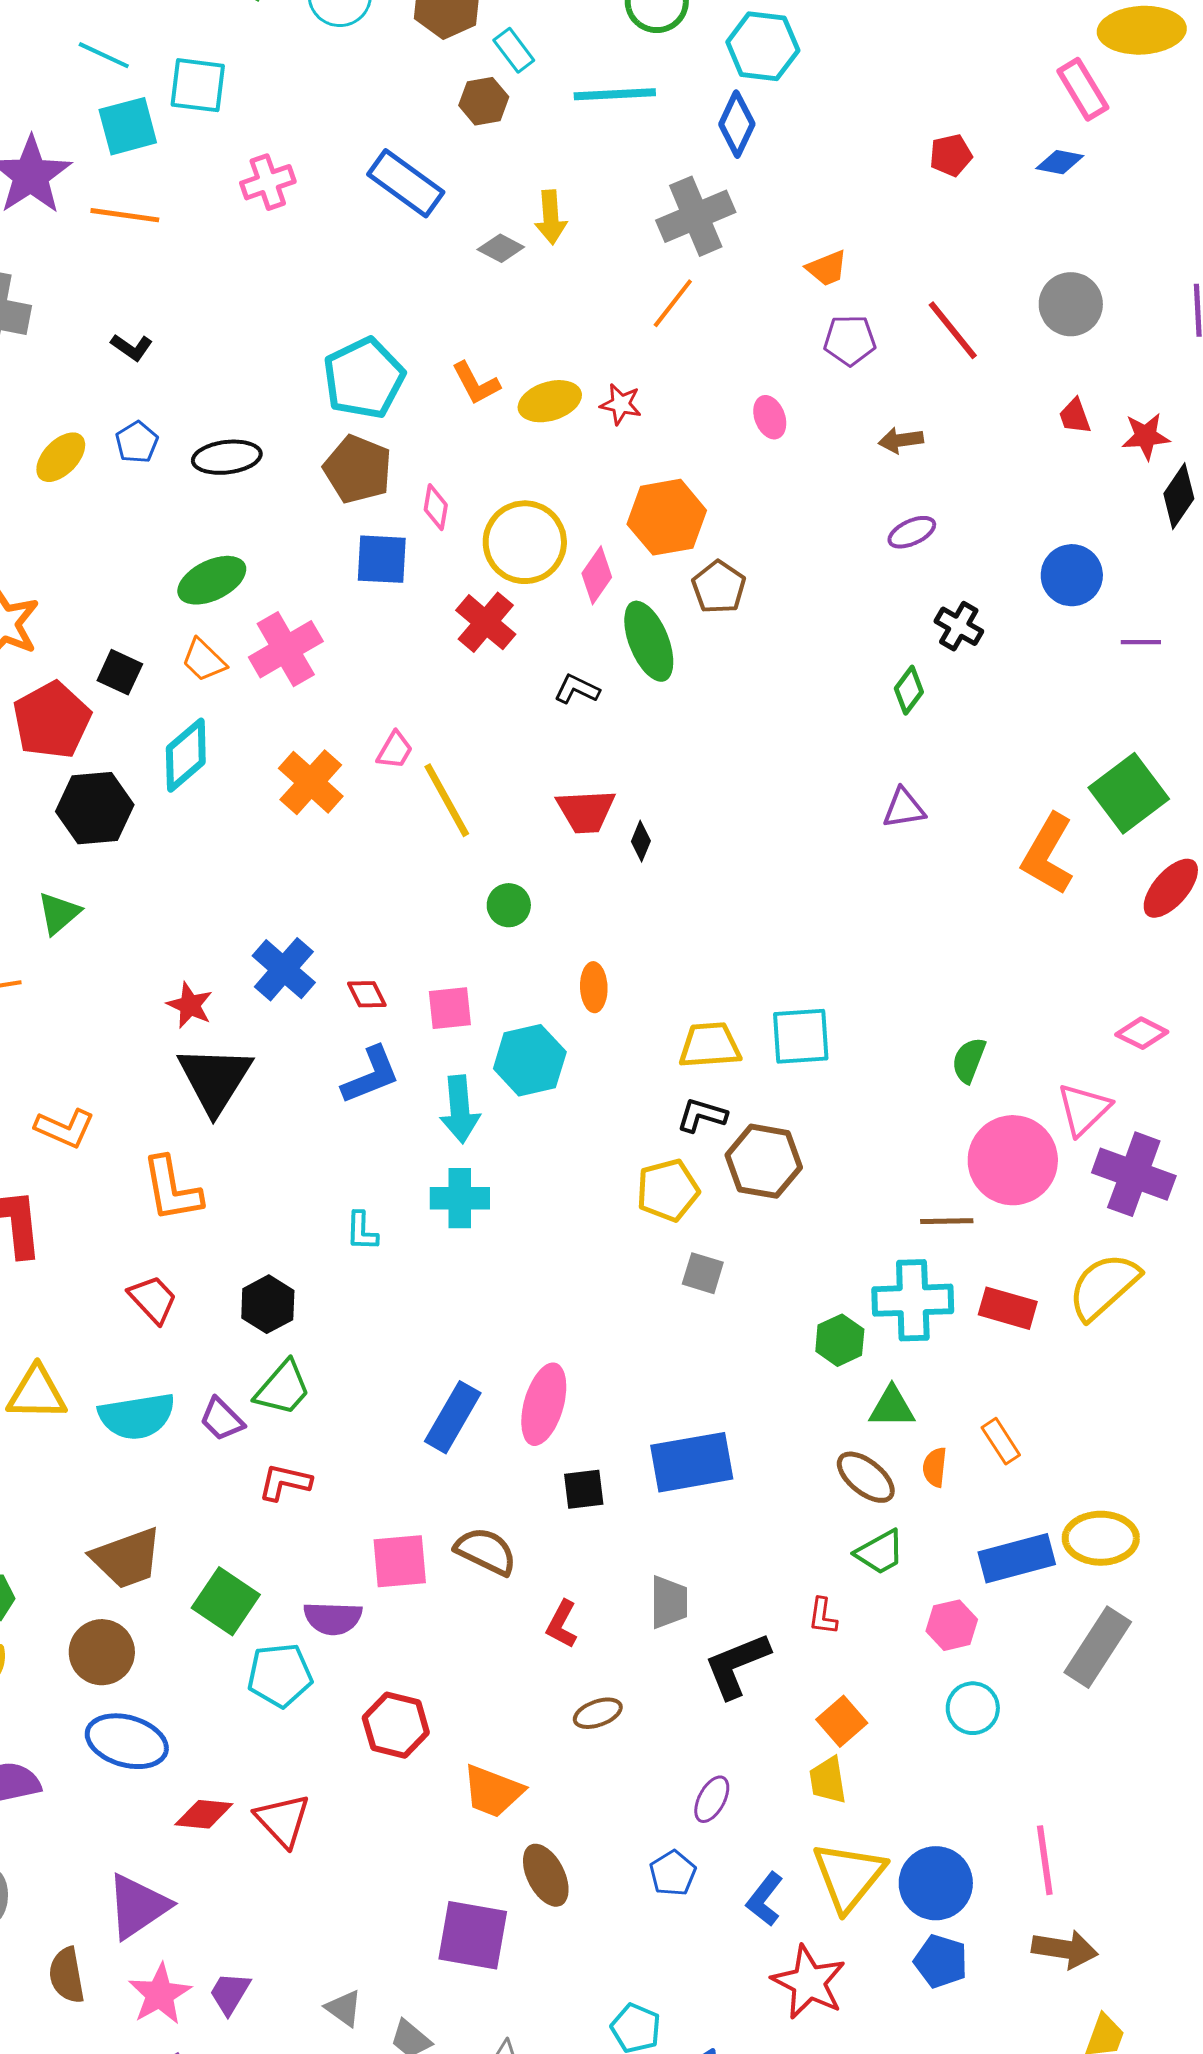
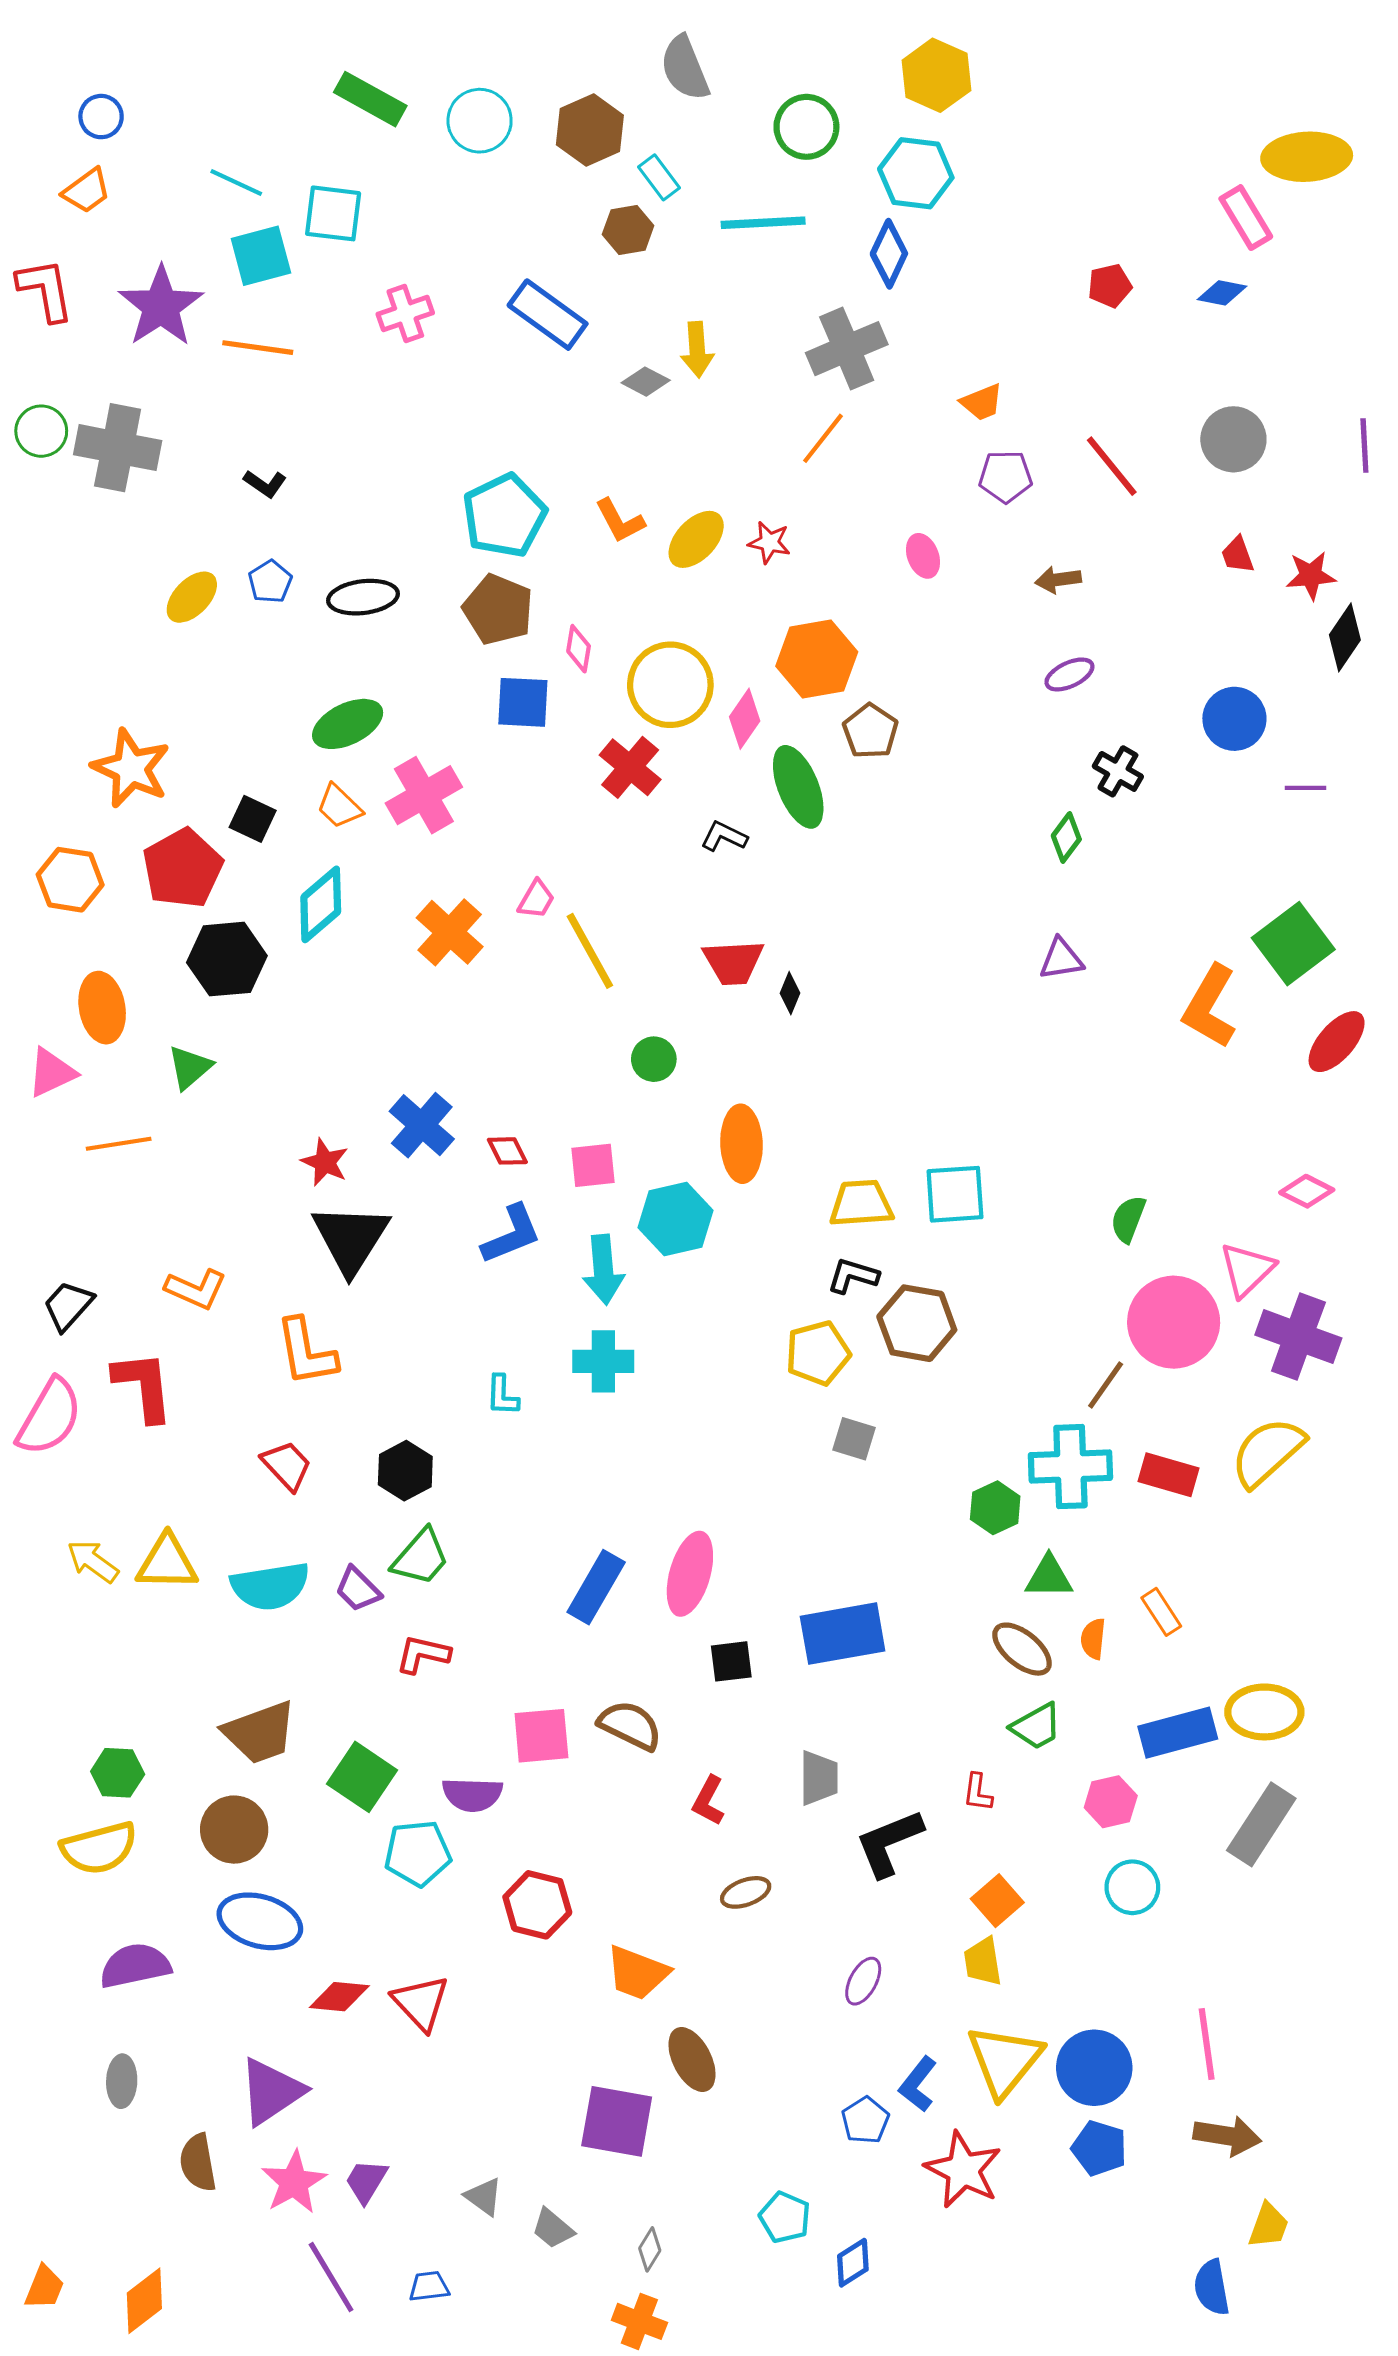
yellow ellipse: (550, 401) -> (696, 539), turned -30
orange ellipse: (594, 987) -> (741, 1144), size x1.5
brown line: (947, 1221) -> (1106, 1385), turned -54
blue pentagon: (673, 1873) -> (865, 2120), moved

